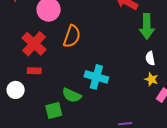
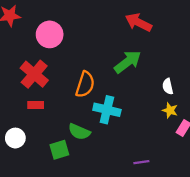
green arrow: (147, 26) -> (128, 62), moved, turned -125
orange semicircle: (72, 36) -> (85, 84), moved
white circle: (16, 90) -> (15, 138), moved

